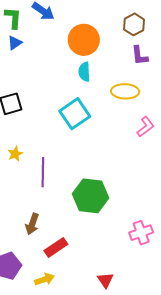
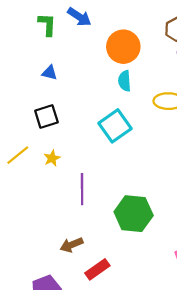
blue triangle: (15, 43) -> (50, 73), moved, turned 49
yellow star: (15, 154) -> (52, 158), moved
brown arrow: (32, 224) -> (72, 245), turned 50

